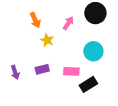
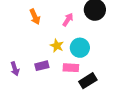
yellow star: (47, 40) -> (57, 46), moved
cyan circle: (93, 51) -> (80, 48), moved

